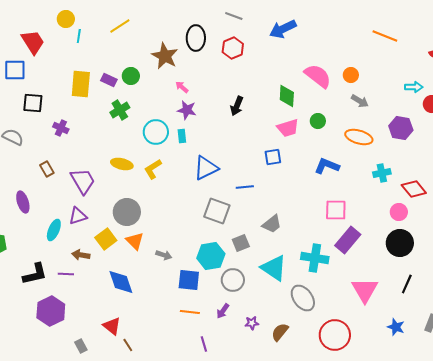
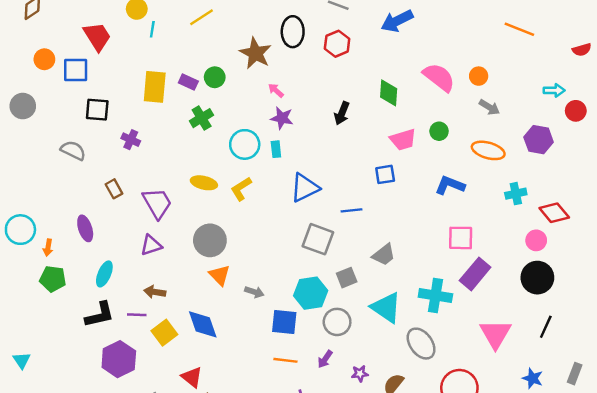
green diamond: (287, 96) -> (389, 93), moved
cyan ellipse: (54, 230) -> (104, 274), moved
yellow square: (106, 239) -> (164, 333), moved

